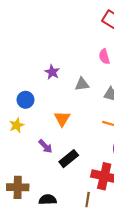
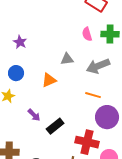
purple star: (52, 72) -> (20, 42), moved
orange triangle: (62, 119) -> (49, 80), moved, turned 35

